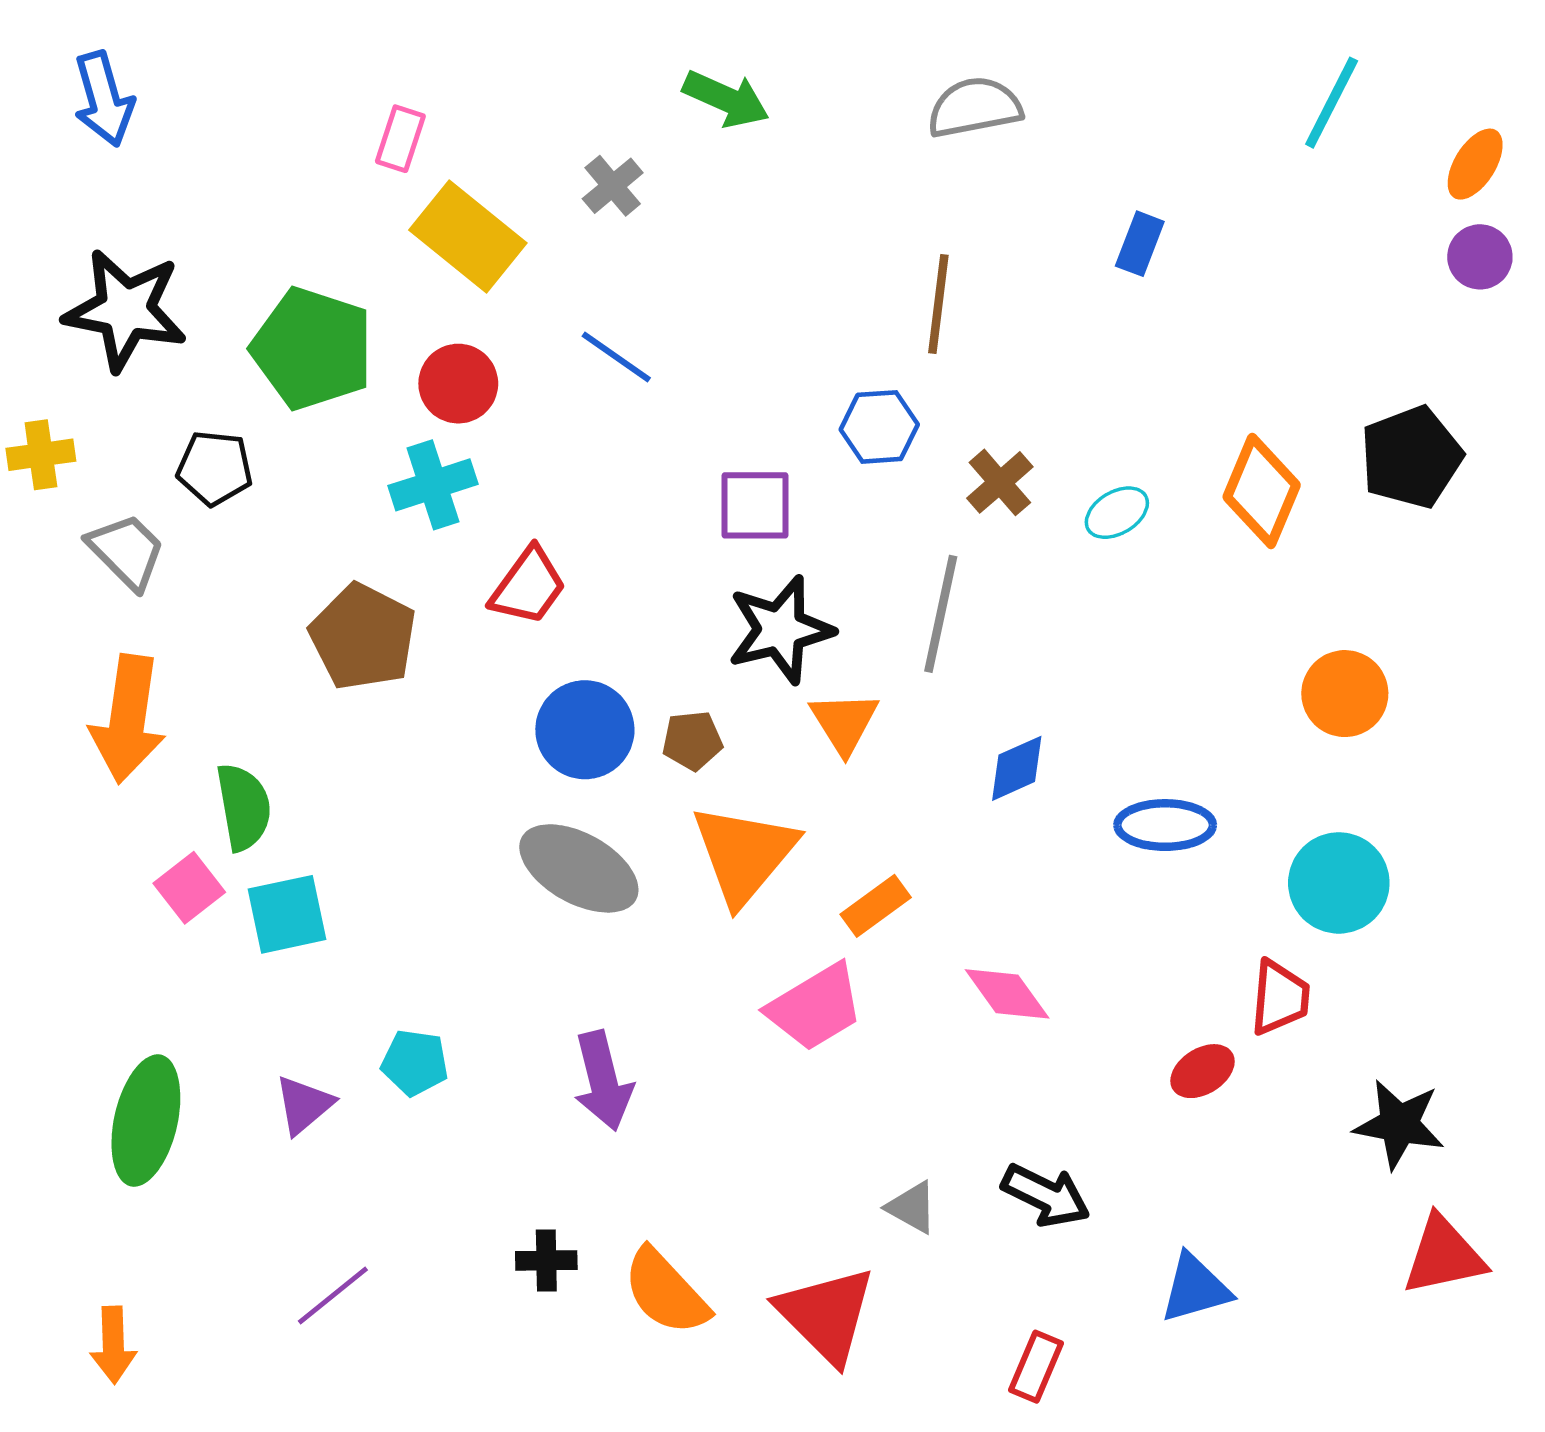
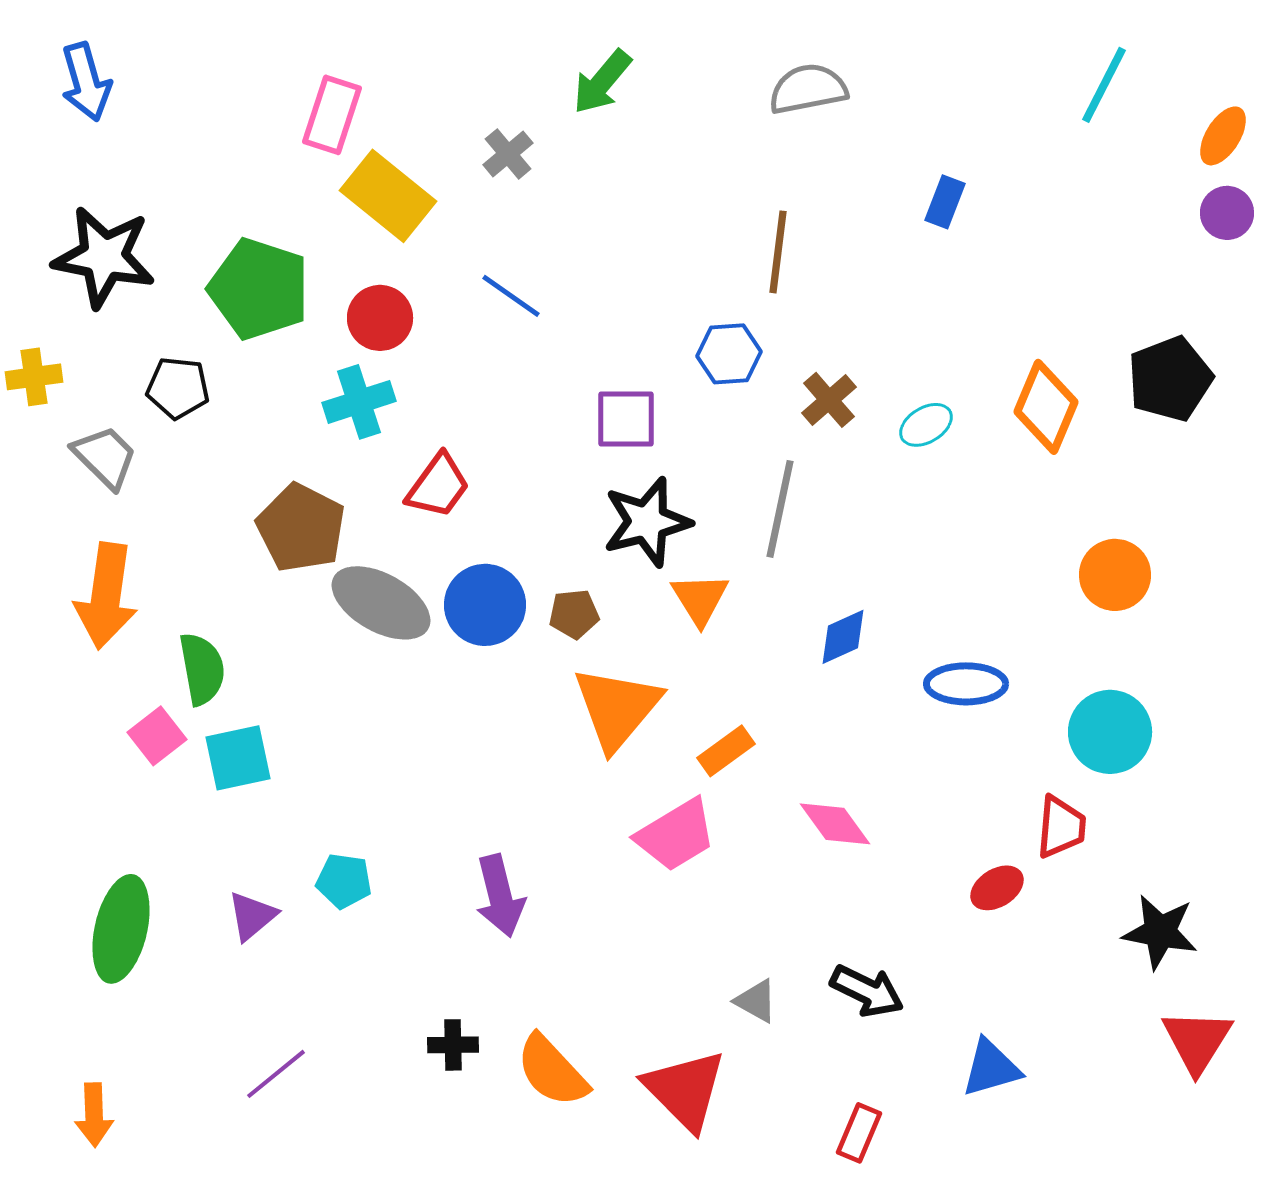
green arrow: (726, 99) -> (602, 82), turned 106
pink rectangle: (400, 139) -> (332, 115), size x1.4
gray ellipse: (579, 868) -> (381, 603), moved
red triangle: (1444, 1256) -> (1197, 1041), turned -46

